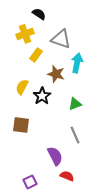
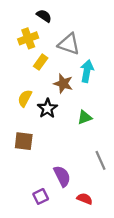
gray line: (75, 135) -> (100, 160), moved
red semicircle: (67, 176) -> (85, 199), moved
purple square: (30, 182) -> (41, 196), moved

